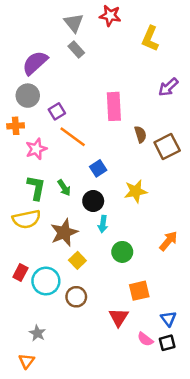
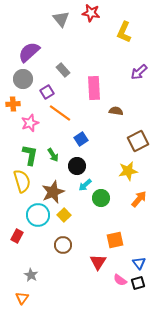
gray rectangle: (76, 50) -> (63, 70), moved
brown semicircle: (140, 134) -> (116, 111), turned -64
brown square: (167, 146) -> (138, 141), moved
yellow star: (136, 191) -> (128, 171), moved
yellow semicircle: (27, 219) -> (22, 181), turned -95
cyan arrow: (103, 224) -> (85, 185), turned 40
green circle: (122, 252) -> (101, 198), moved
red rectangle: (20, 273) -> (17, 236), moved
cyan circle: (46, 281) -> (38, 215), moved

